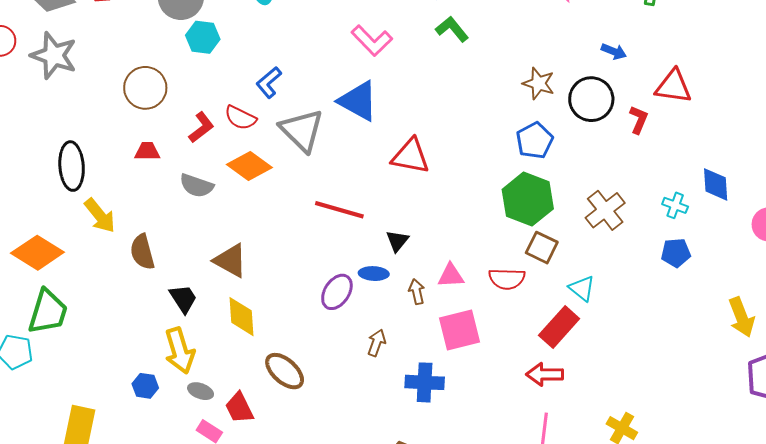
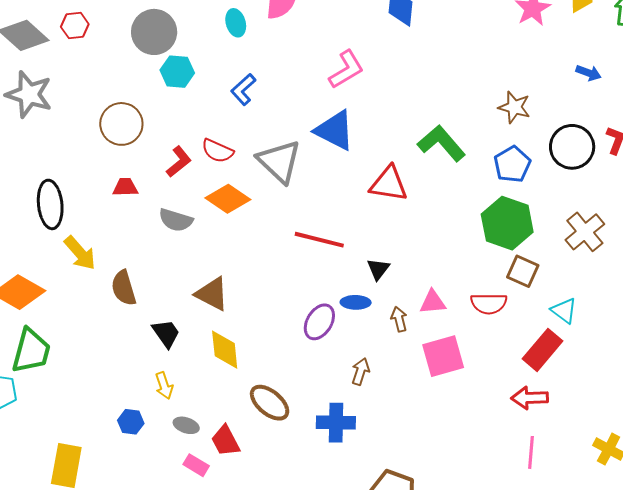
green L-shape: (452, 29) -> (441, 143), moved, size x1.4
pink L-shape: (372, 40) -> (346, 69), turned -75
blue L-shape: (269, 82) -> (243, 90), moved
black circle: (591, 99) -> (572, 147), moved
yellow arrow: (180, 351) -> (164, 386), size x0.6
blue cross: (425, 382) -> (336, 423), moved

